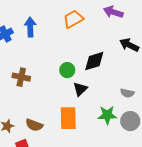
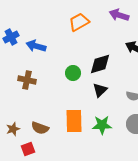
blue arrow: (30, 27) -> (36, 46), moved, turned -72
black triangle: (80, 89) -> (100, 90), moved
green star: (107, 115) -> (102, 125), moved

